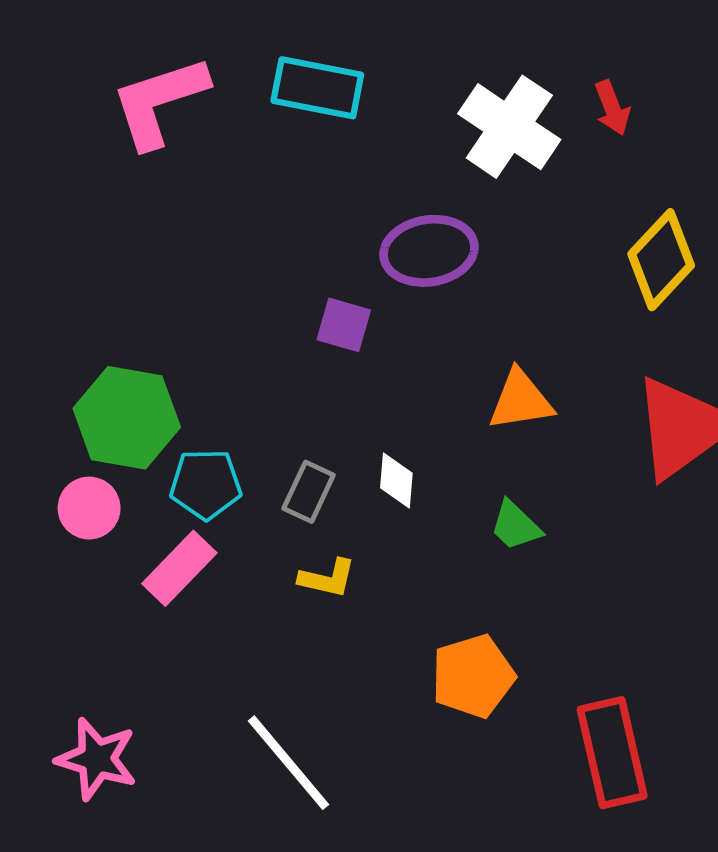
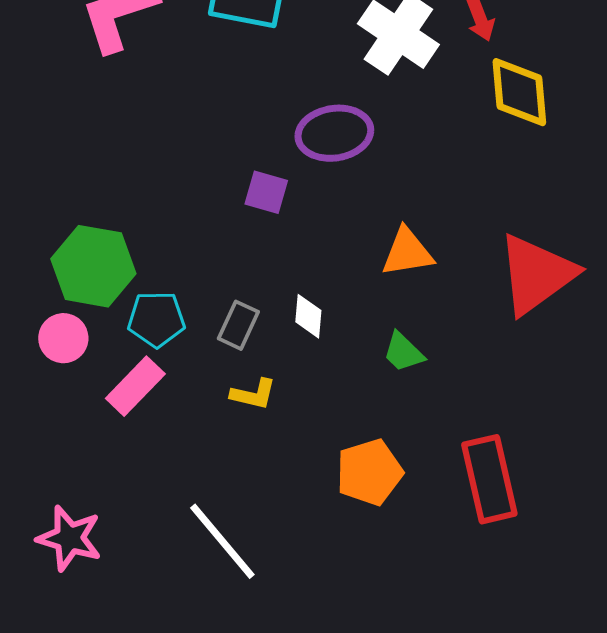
yellow diamond: (661, 260) -> (519, 92), moved, turned -48
red rectangle: (612, 753) -> (489, 479), moved

